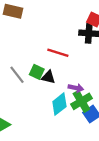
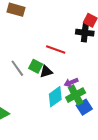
black triangle: (48, 77) -> (46, 72), turned -32
purple arrow: (76, 88) -> (71, 82), turned 144

